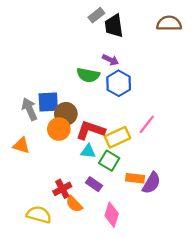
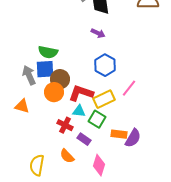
green semicircle: (88, 75) -> (48, 52), moved
blue hexagon: (119, 83) -> (105, 65), moved
red cross: (62, 189) -> (65, 125), moved, turned -35
yellow semicircle: (39, 215) -> (37, 165), turned -95

